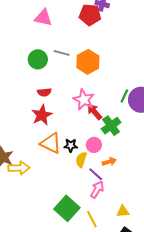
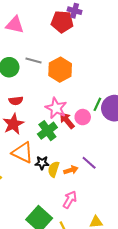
green cross: (111, 126) -> (47, 131), moved
black star: (71, 145) -> (42, 163), moved
pink circle: (94, 145) -> (83, 117), moved
orange arrow: (109, 162) -> (71, 170), moved
purple line: (96, 174) -> (89, 163), moved

